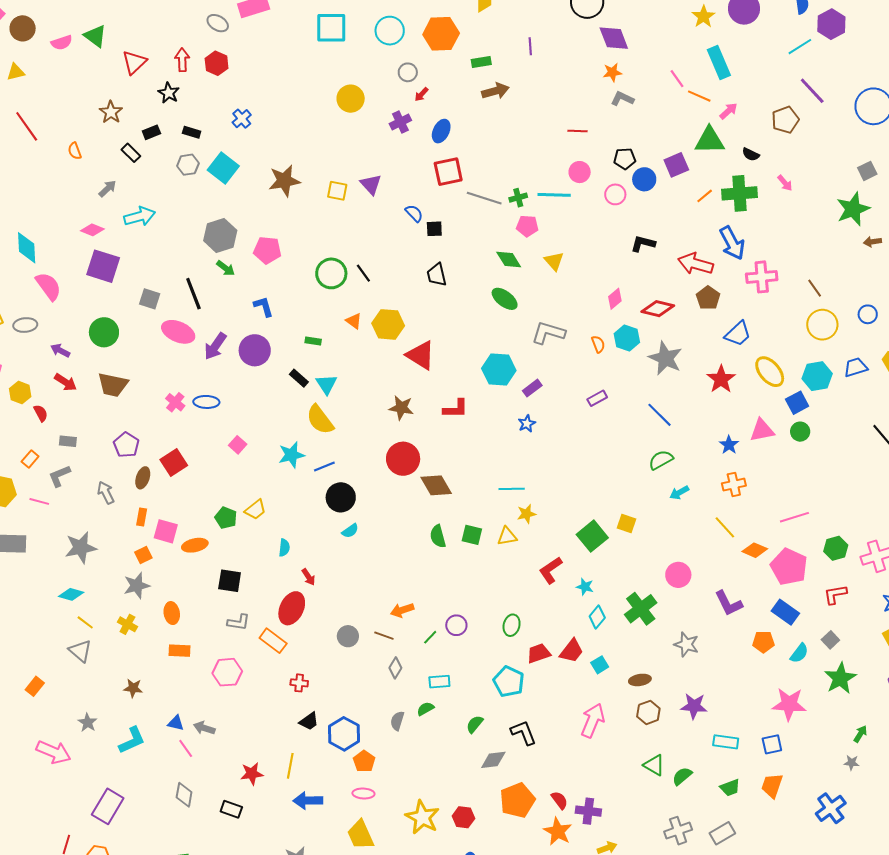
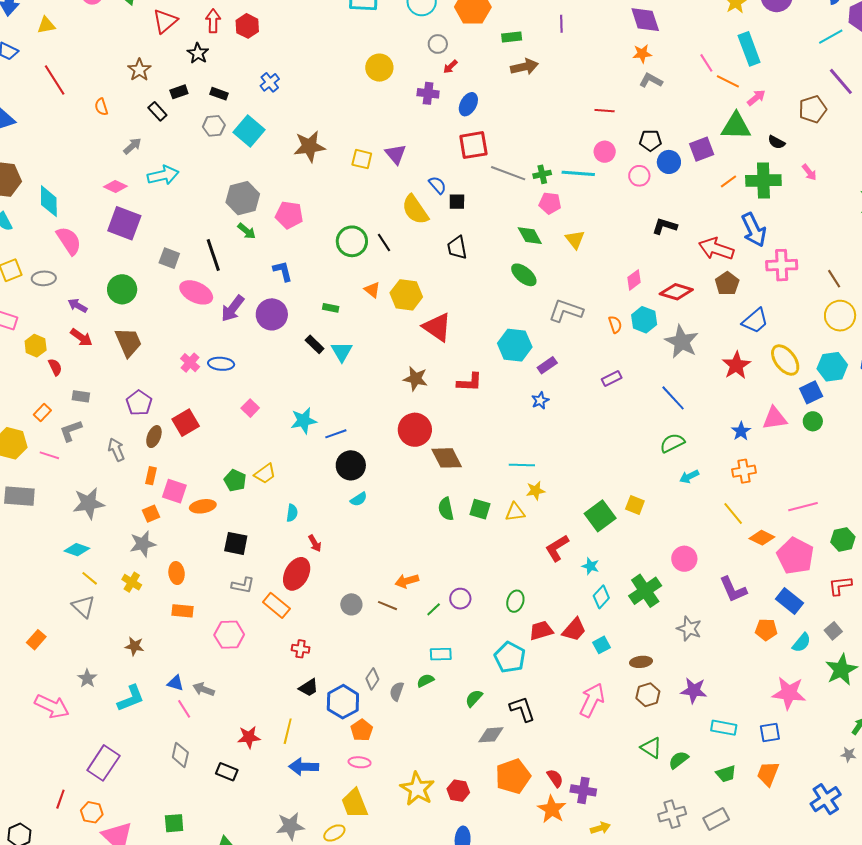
purple cross: (400, 122) -> (428, 93), turned 30
brown trapezoid: (113, 385) -> (128, 342), turned -128
yellow semicircle: (320, 420) -> (415, 210), moved
gray diamond: (395, 668) -> (372, 679), moved

